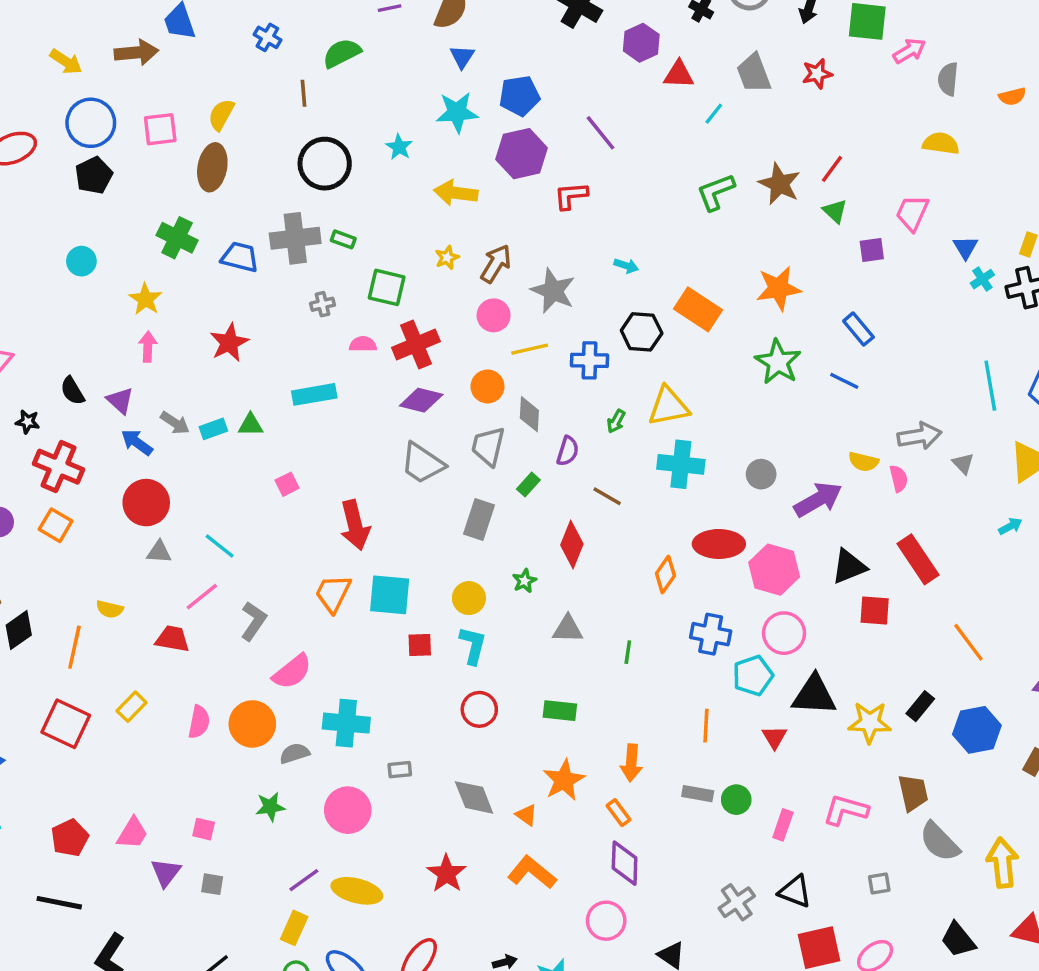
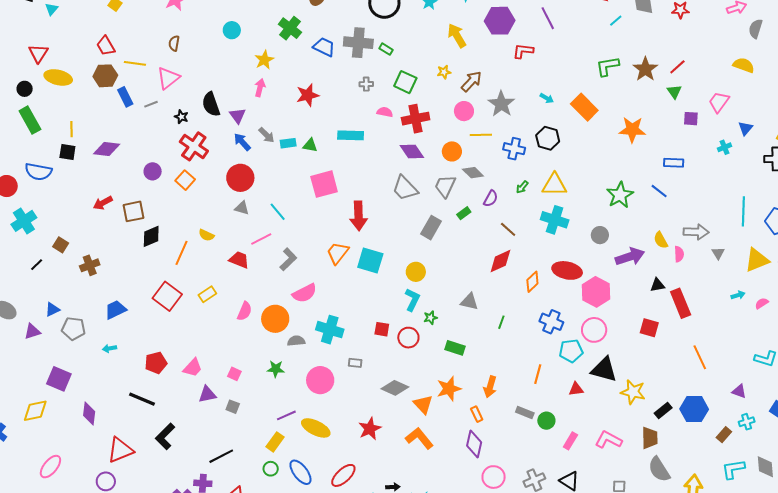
yellow arrow: (456, 193) -> (457, 36), turned 40
cyan cross: (982, 279) -> (724, 147), moved
orange rectangle: (698, 309) -> (584, 107), moved
blue rectangle: (858, 329) -> (674, 163), turned -60
green star: (778, 362) -> (620, 195), moved
black semicircle: (72, 391) -> (211, 104), size x1.4
purple diamond: (421, 400) -> (412, 151), turned 30
gray diamond: (529, 414) -> (473, 173), turned -60
yellow semicircle: (864, 462) -> (661, 240), turned 36
pink square: (287, 484) -> (324, 184), size x2.0
red diamond: (572, 544) -> (500, 261), moved, turned 32
black triangle: (849, 567) -> (657, 285), moved, size x0.7
green star: (524, 581) -> (430, 318), moved
red square: (420, 645) -> (382, 329), moved
black rectangle: (920, 706) -> (663, 411), moved
red triangle: (774, 737) -> (576, 389), turned 42
gray diamond: (474, 797) -> (395, 388), turned -56
orange triangle: (526, 815) -> (423, 404), size x1.5
purple triangle: (166, 873) -> (207, 394), turned 30
pink circle: (606, 921) -> (494, 477), moved

